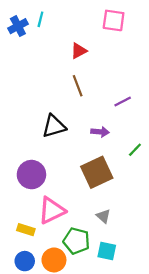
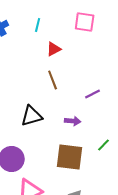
cyan line: (40, 19) -> (38, 25), moved
green line: (135, 150) -> (104, 145), moved
brown square: (97, 172) -> (70, 157), turned 32

